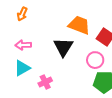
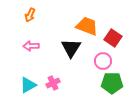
cyan triangle: (22, 68) -> (28, 85), moved

